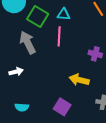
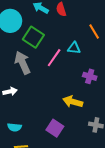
cyan triangle: (64, 14) -> (74, 48), moved
pink line: (59, 36) -> (54, 58), turned 30

